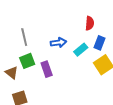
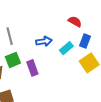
red semicircle: (90, 23) -> (75, 22), turned -64

